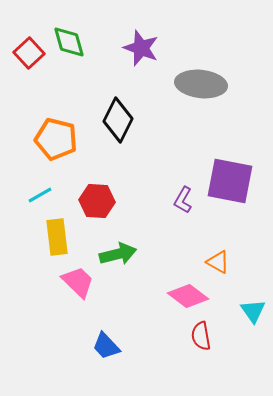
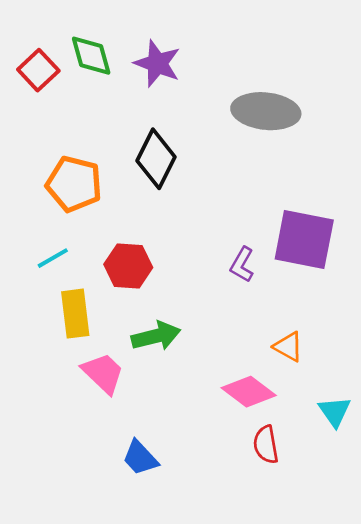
purple star: (141, 48) -> (157, 64), moved

